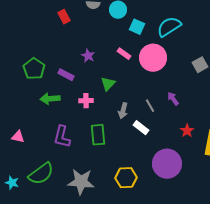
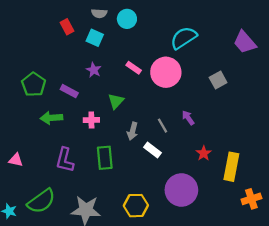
cyan square: (137, 27) -> (95, 38), moved

